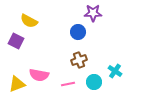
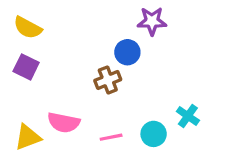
yellow semicircle: (29, 21) -> (28, 28), moved
brown cross: (79, 60) -> (108, 80), moved

